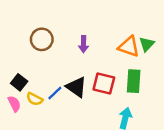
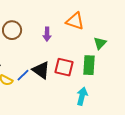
green triangle: (147, 44) -> (100, 43), moved
orange triangle: (129, 47) -> (75, 21), moved

